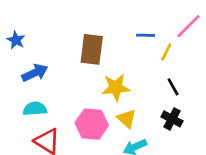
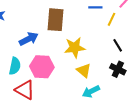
blue arrow: (35, 73) -> (29, 39), moved
cyan semicircle: (35, 109) -> (15, 66), turned 108
pink hexagon: (92, 124) -> (42, 67), moved

